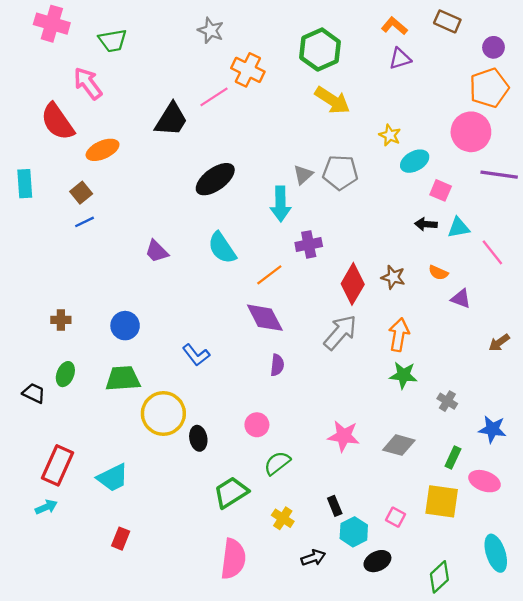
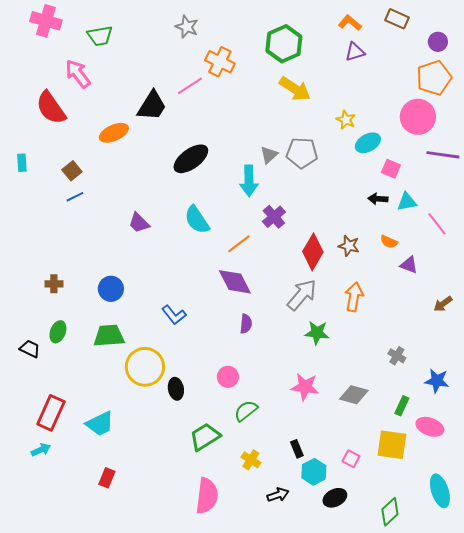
orange ellipse: (103, 150) -> (114, 133), moved
cyan rectangle: (25, 184) -> (22, 163), size x0.7
purple cross: (309, 244) -> (274, 217), turned -30
green star: (403, 375) -> (317, 333), moved

